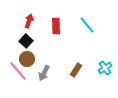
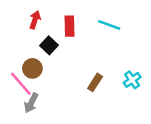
cyan line: (87, 25) -> (109, 25), turned -30
black square: (26, 41) -> (49, 45), moved
gray arrow: (44, 73) -> (31, 103), moved

